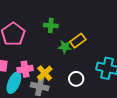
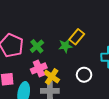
green cross: (51, 25) -> (37, 46), moved, turned -32
pink cross: (25, 69) -> (39, 68), moved

